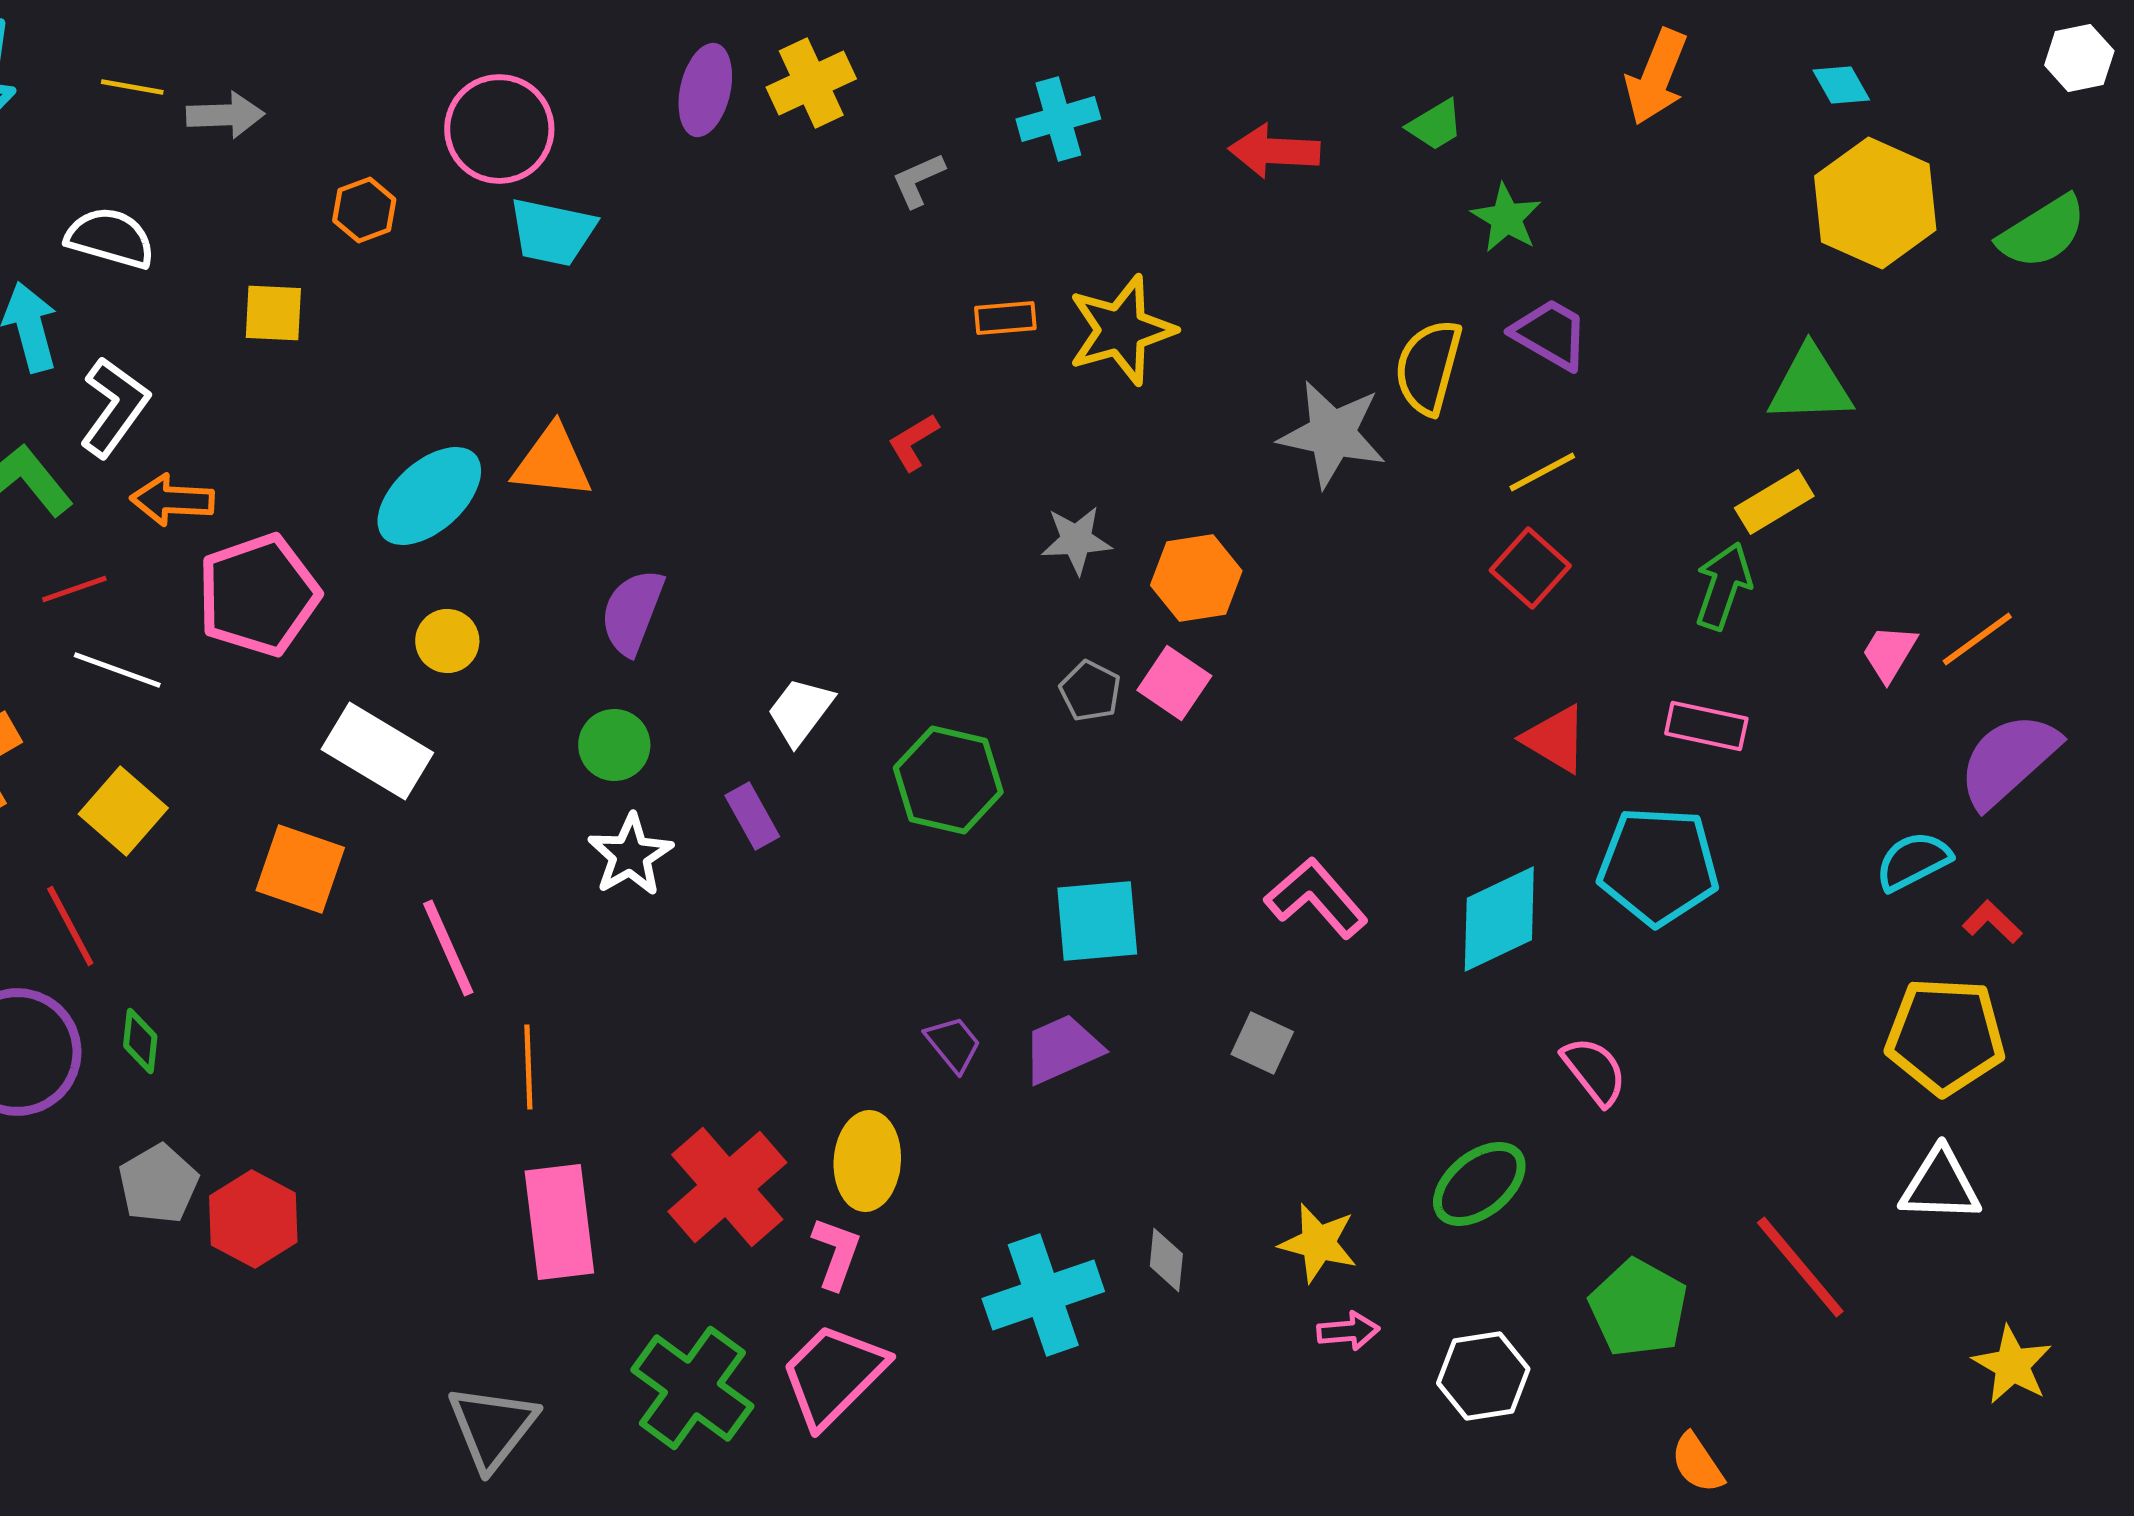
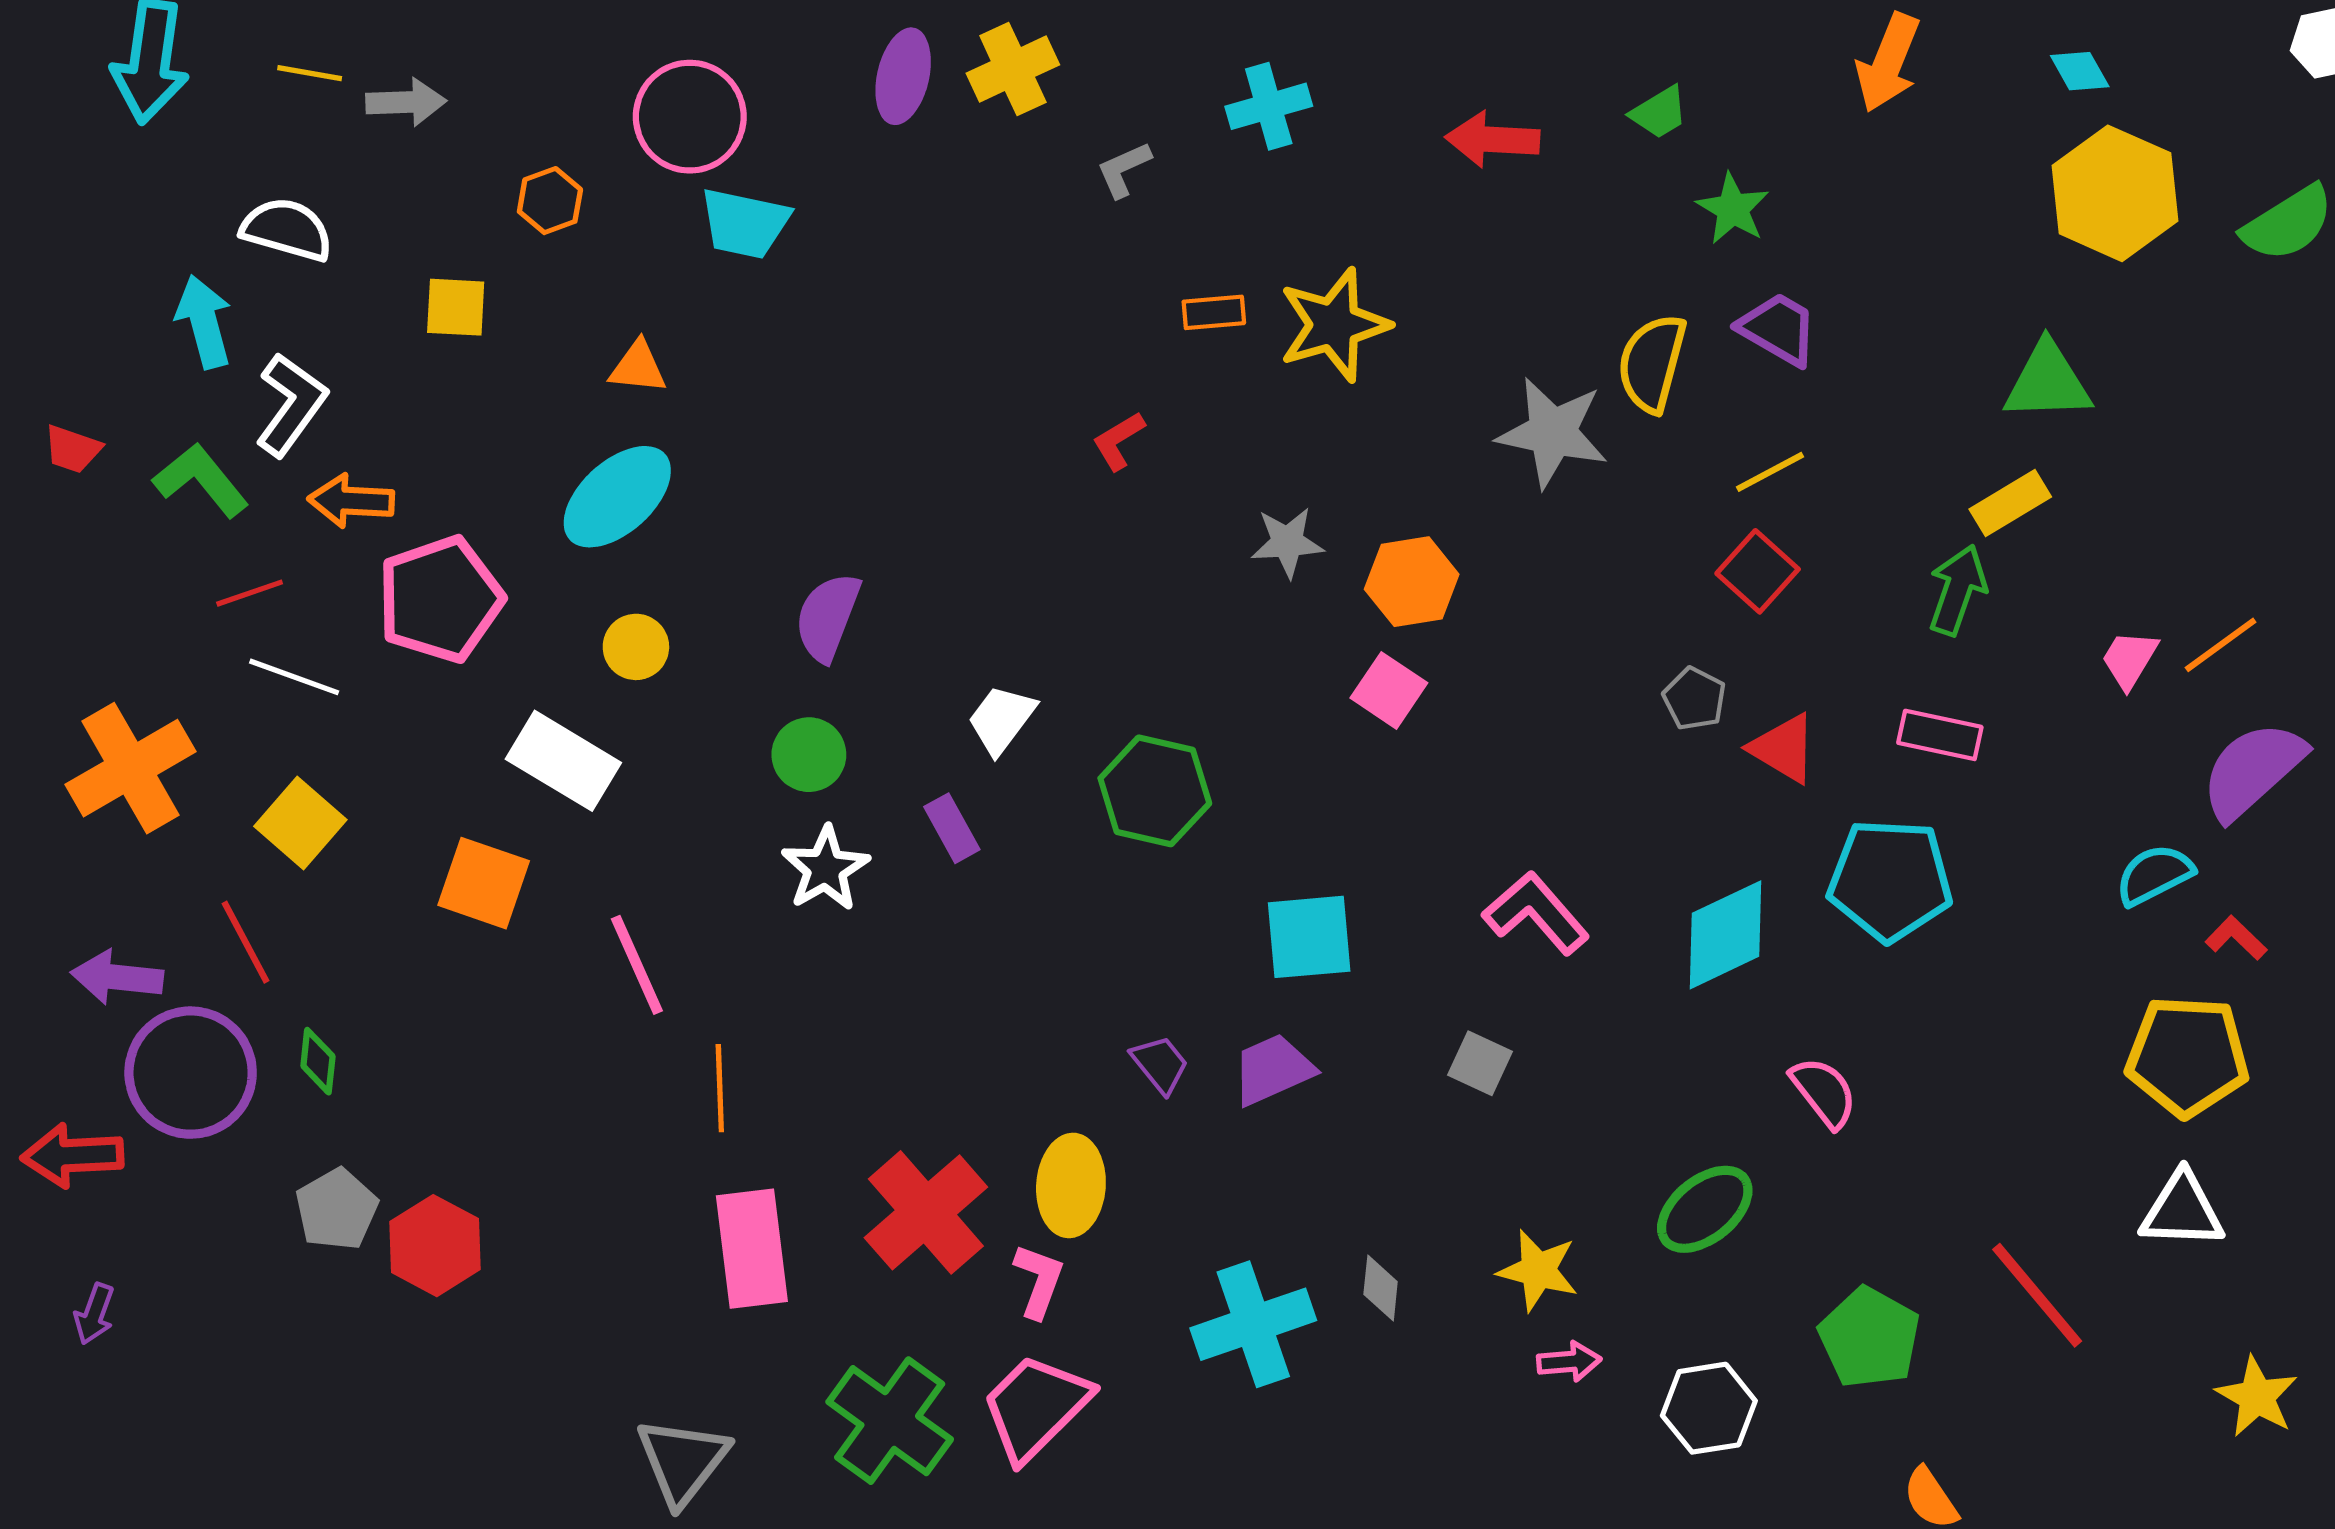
orange triangle: (552, 462) -> (638, 367), moved, size x0.7
gray pentagon: (1090, 691) -> (1694, 699), moved

